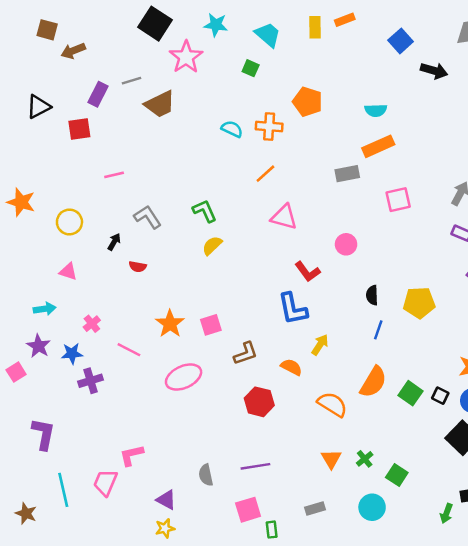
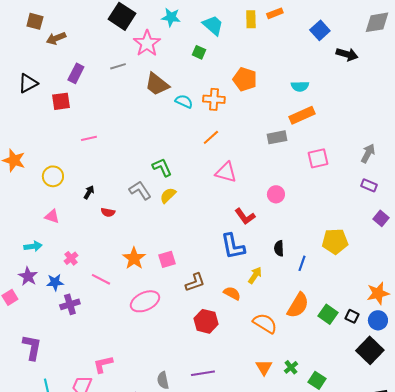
gray line: (131, 81) -> (118, 66), moved
brown trapezoid: (160, 104) -> (157, 84), moved, turned 64
gray L-shape: (148, 217) -> (140, 190), moved
black semicircle: (372, 295) -> (279, 248), moved

